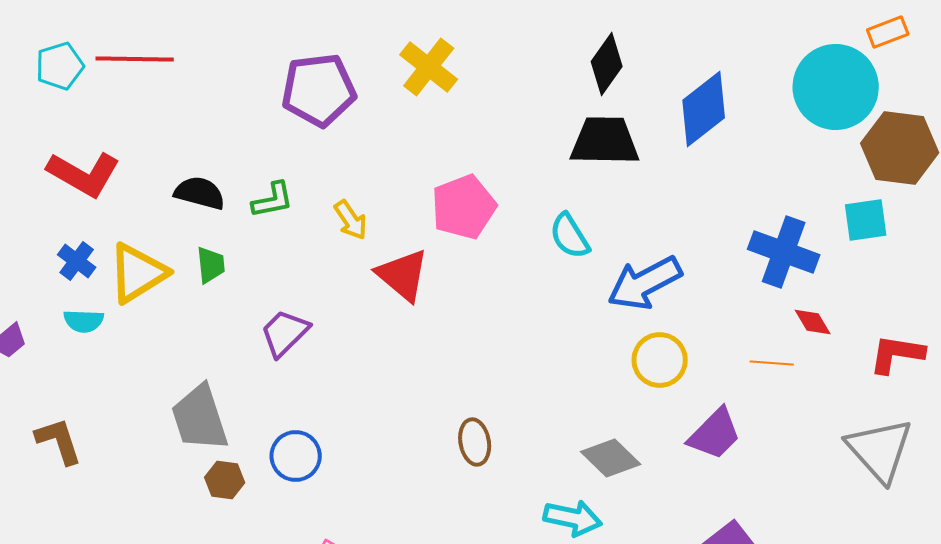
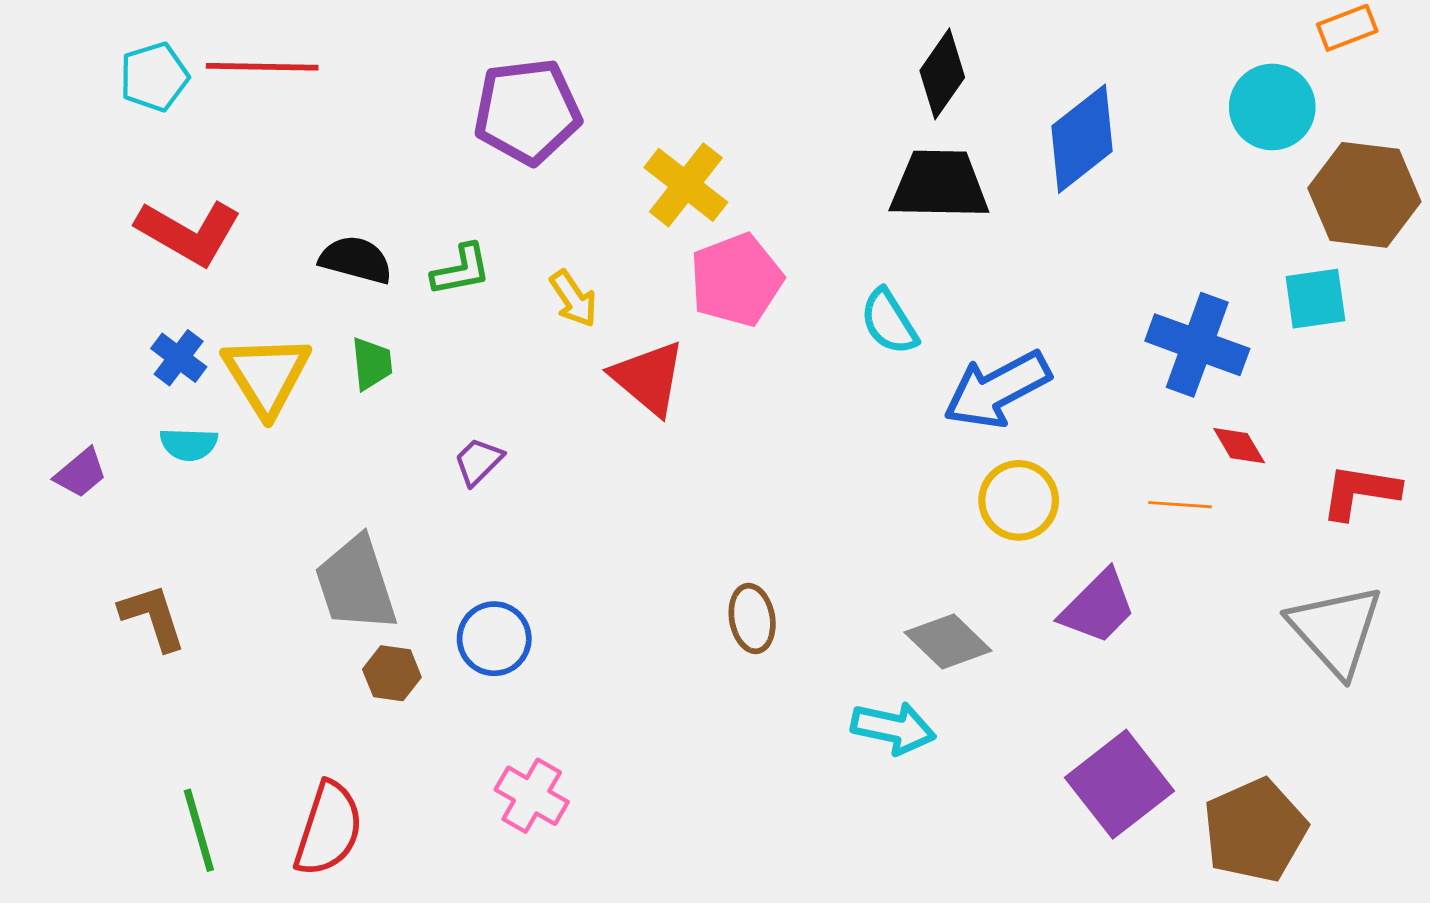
yellow cross: (429, 67) -> (686, 185), moved
cyan circle: (836, 87) -> (1272, 107), size x0.7
yellow triangle: (138, 273) -> (267, 375), turned -30
purple trapezoid: (285, 333) -> (478, 461), size x0.7

